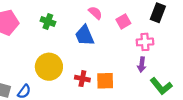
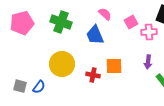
green cross: (48, 21) -> (61, 22), size x1.5
pink cross: (145, 42) -> (149, 32), moved
orange square: (105, 81) -> (114, 66), moved

